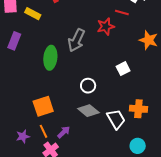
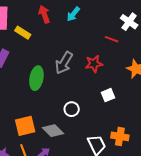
red star: (106, 27) -> (94, 64), moved
gray diamond: (88, 111) -> (53, 131), moved

